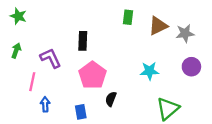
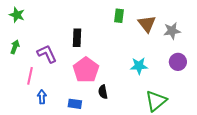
brown triangle: (158, 26) -> (147, 24), turned -42
black semicircle: (111, 99) -> (103, 92), turned -32
blue rectangle: (81, 112) -> (75, 104), turned -72

